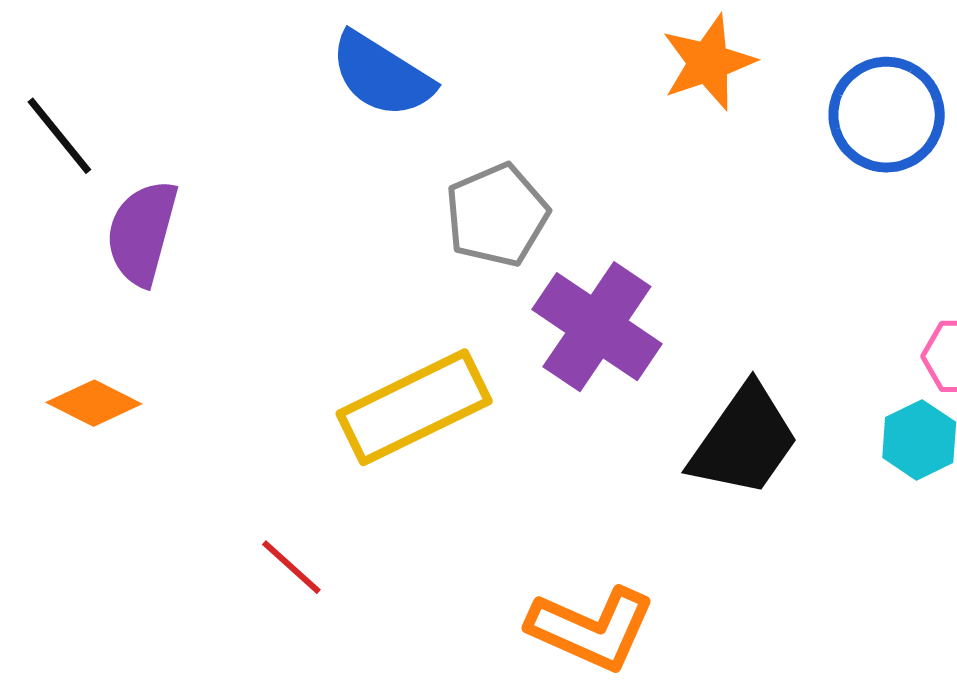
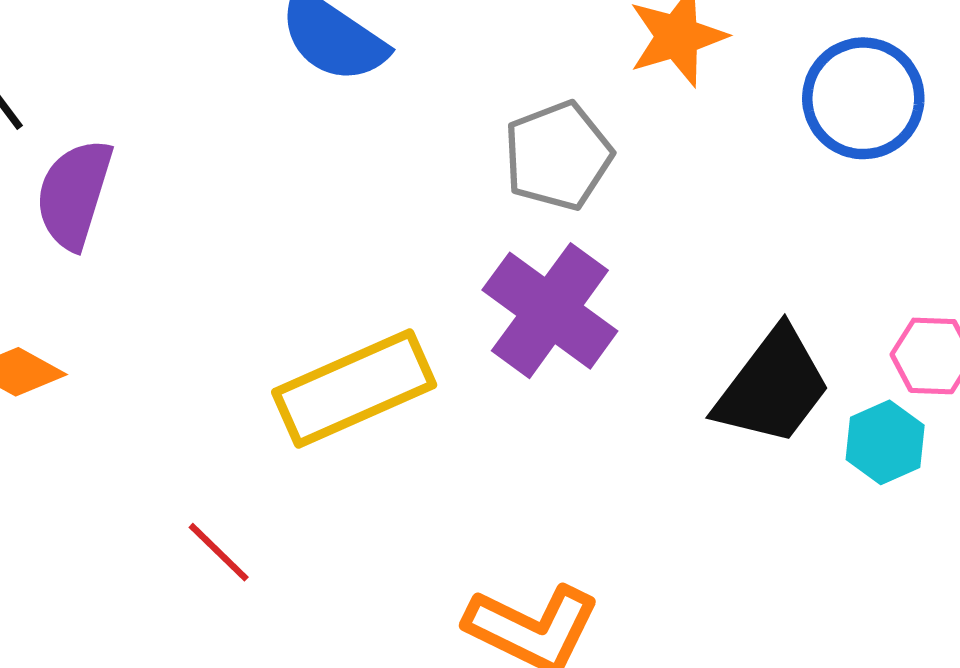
gray pentagon: (497, 215) -> (558, 156), moved
black trapezoid: (744, 441) -> (773, 387), moved

